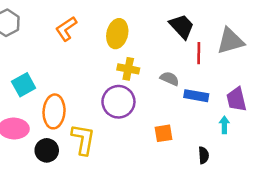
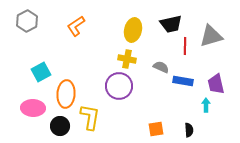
black trapezoid: (182, 26) -> (171, 24), turned 120
yellow ellipse: (117, 34) -> (133, 30), moved
orange square: (163, 133) -> (156, 129), moved

